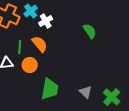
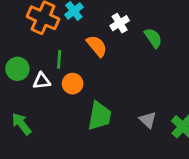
white cross: (46, 21) -> (120, 23), moved
orange semicircle: (40, 44) -> (97, 46), moved

